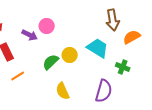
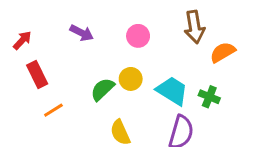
pink circle: (47, 26) -> (138, 36), moved
purple arrow: (30, 35) -> (82, 33), moved
cyan trapezoid: (98, 48) -> (172, 91), moved

